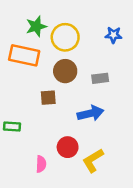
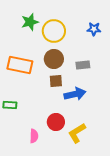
orange rectangle: (24, 55) -> (20, 65), moved
brown square: (48, 98) -> (56, 81), moved

